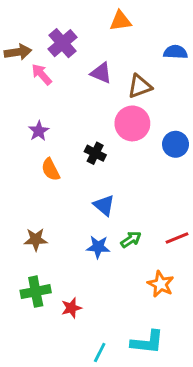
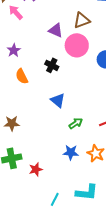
purple triangle: (101, 73) -> (56, 30), moved
blue star: (98, 247) -> (71, 152), moved

